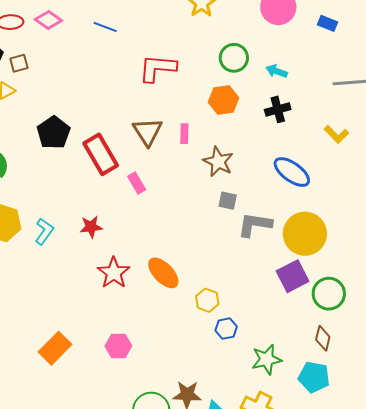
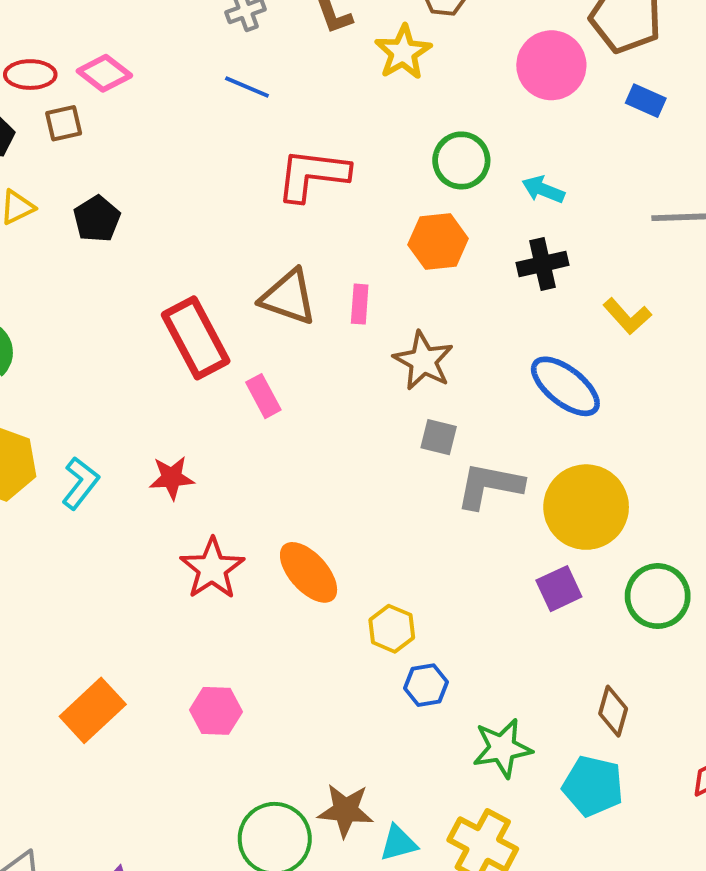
blue line: (105, 27) -> (247, 87), moved
brown square: (19, 63) -> (64, 123), moved
brown triangle: (148, 132) -> (288, 297), turned -40
black pentagon: (53, 133) -> (97, 219), moved, size x0.7
yellow L-shape: (336, 134) -> (627, 316), moved
purple square: (293, 276) -> (559, 589), size x0.7
green circle: (329, 294) -> (658, 596), moved

